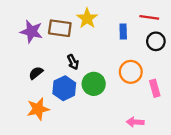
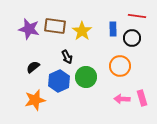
yellow star: (87, 18) -> (82, 31), moved
black circle: (156, 41) -> (132, 38), moved
pink rectangle: (155, 88) -> (142, 98), moved
pink arrow: (135, 122) -> (122, 99), moved

